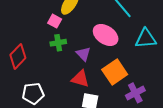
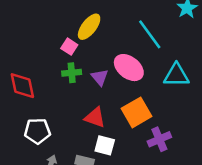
purple triangle: (83, 54) -> (100, 77), moved
red diamond: (18, 56) -> (22, 86), turned -60

